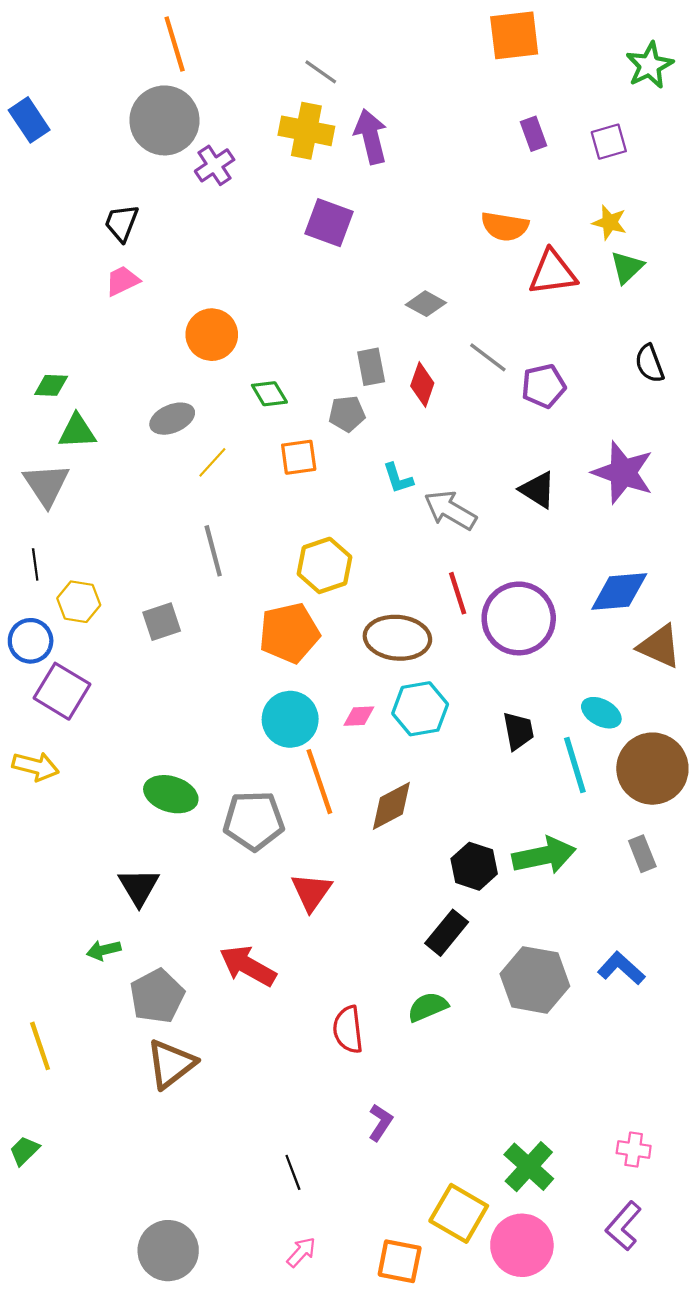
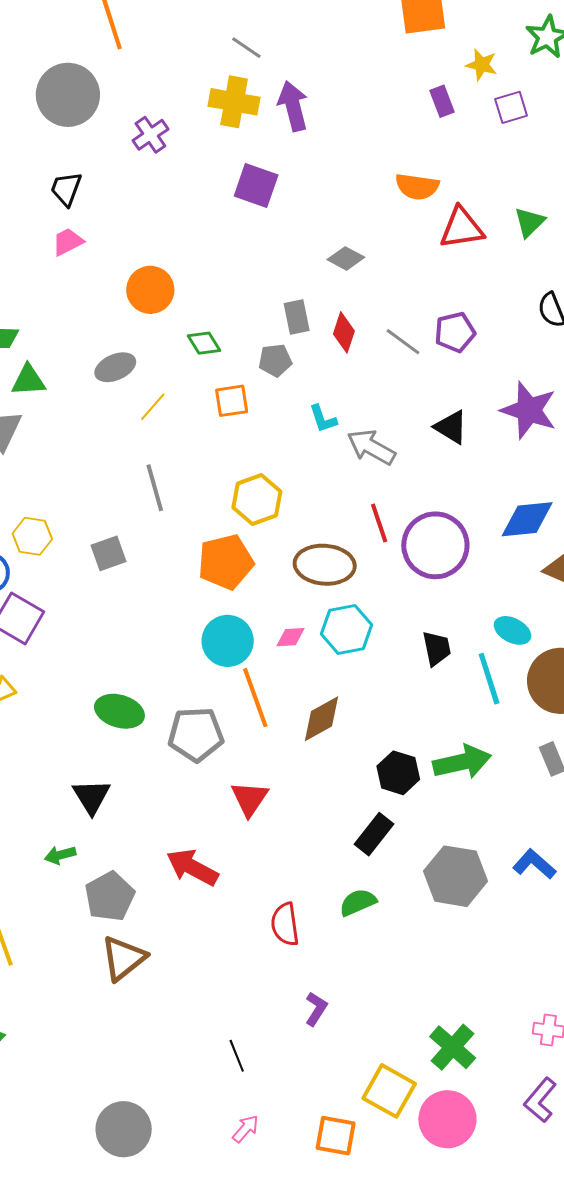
gray circle: (164, 120) -> (68, 95), moved
yellow star: (610, 222) -> (482, 65), moved
gray line: (488, 357) -> (403, 342), moved

